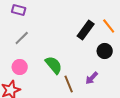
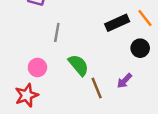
black rectangle: (86, 30) -> (117, 23), turned 30
gray line: (22, 38) -> (57, 32), moved, turned -35

